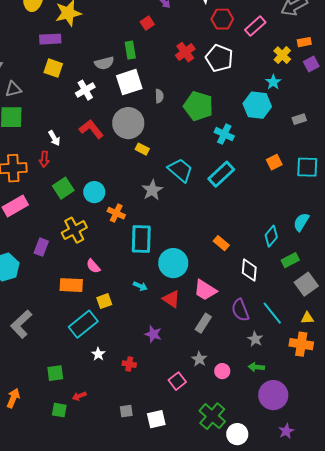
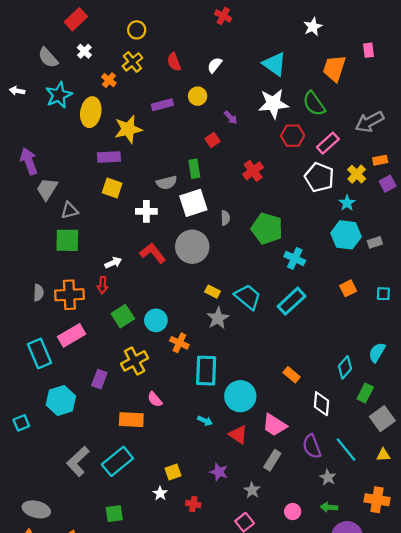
white pentagon: (219, 58) -> (319, 177), moved
white cross: (85, 90) -> (146, 211), turned 30
cyan hexagon: (257, 105) -> (346, 235), moved
white arrow: (54, 138) -> (113, 263), turned -84
yellow rectangle: (142, 149) -> (213, 292), moved
cyan square: (307, 167) -> (383, 294), size x0.6
green rectangle: (290, 260) -> (365, 393), turned -36
yellow square: (104, 301) -> (173, 472), moved
cyan rectangle: (83, 324) -> (117, 461), moved
orange cross: (301, 344) -> (377, 500), moved
gray star: (199, 359) -> (252, 490), moved

